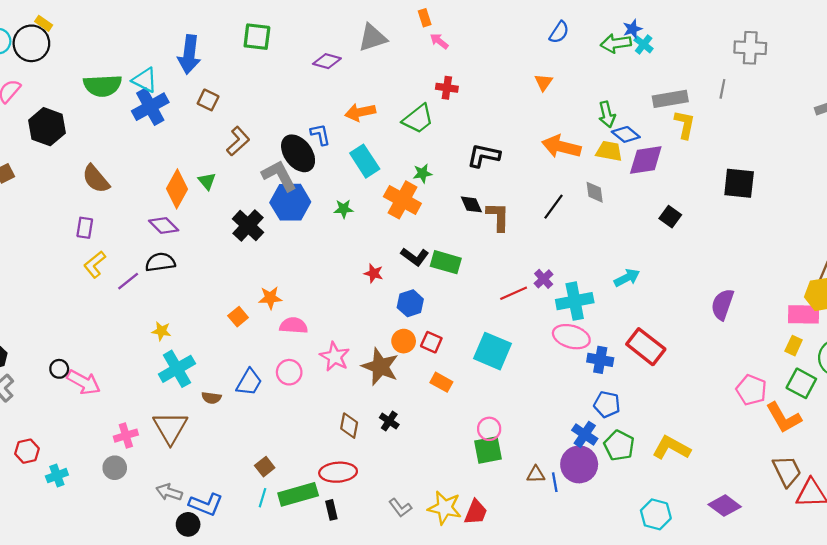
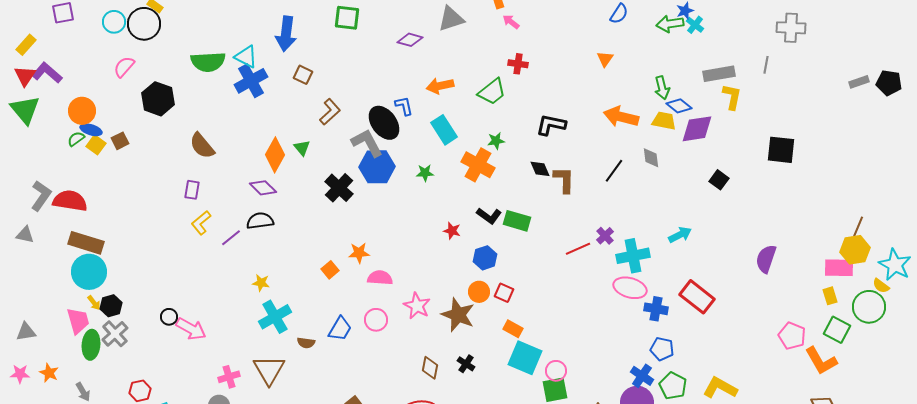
yellow rectangle: (794, 346) -> (830, 296), turned -42
cyan square: (492, 351) -> (525, 358), moved

